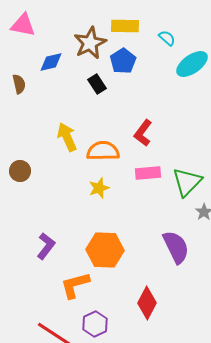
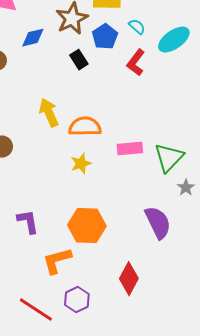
cyan semicircle: (167, 38) -> (137, 27), moved
red L-shape: (143, 133) -> (136, 63), moved
purple L-shape: (46, 246) -> (28, 222), turned -48

